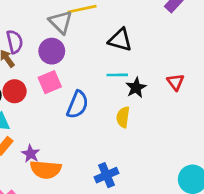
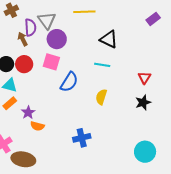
gray triangle: (61, 22) -> (47, 20), moved
pink square: (50, 82) -> (51, 62), turned 30
black star: (136, 88) -> (143, 102), moved
orange semicircle: (46, 170) -> (37, 126), size x0.6

